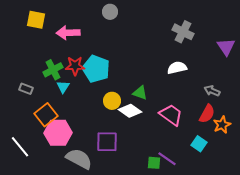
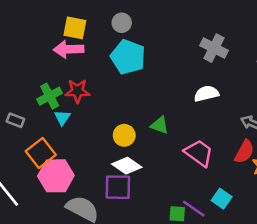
yellow square: (36, 20) -> (75, 28), moved
cyan pentagon: (96, 69) -> (128, 57), moved
white diamond: (130, 111) -> (127, 166), moved
cyan square: (199, 144) -> (222, 199), moved

